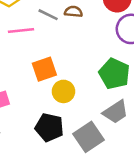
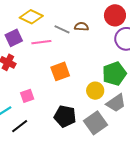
green pentagon: (114, 74) -> (114, 74), turned 30
yellow circle: (63, 91) -> (95, 91), moved

